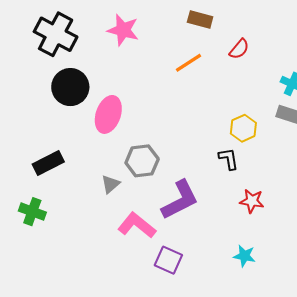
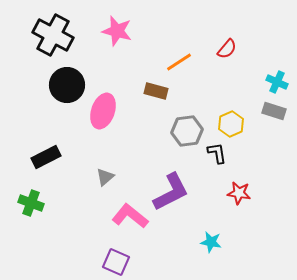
brown rectangle: (200, 19) -> (156, 91), moved
gray hexagon: (142, 161) -> (187, 131), moved
cyan star: (244, 256) -> (211, 242), moved
purple square: (168, 260) -> (116, 262), moved

